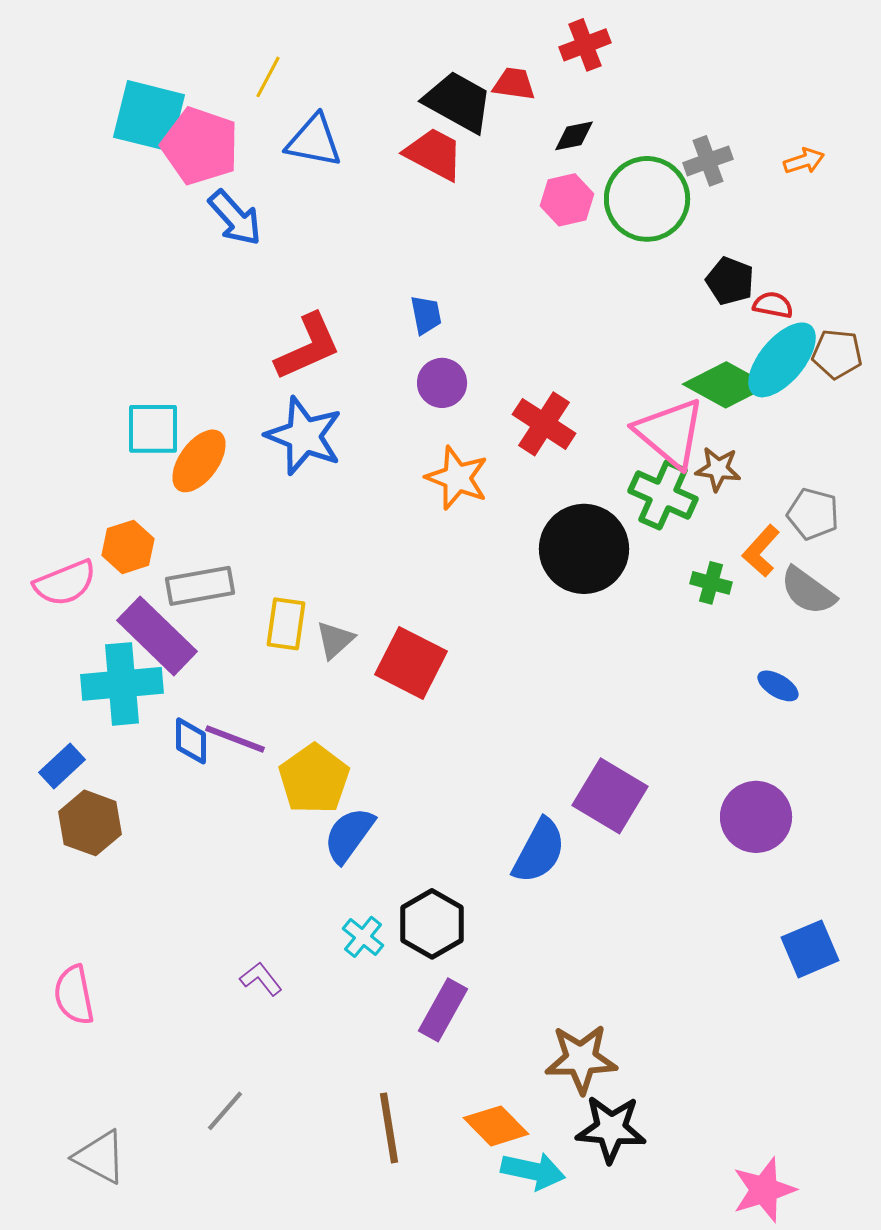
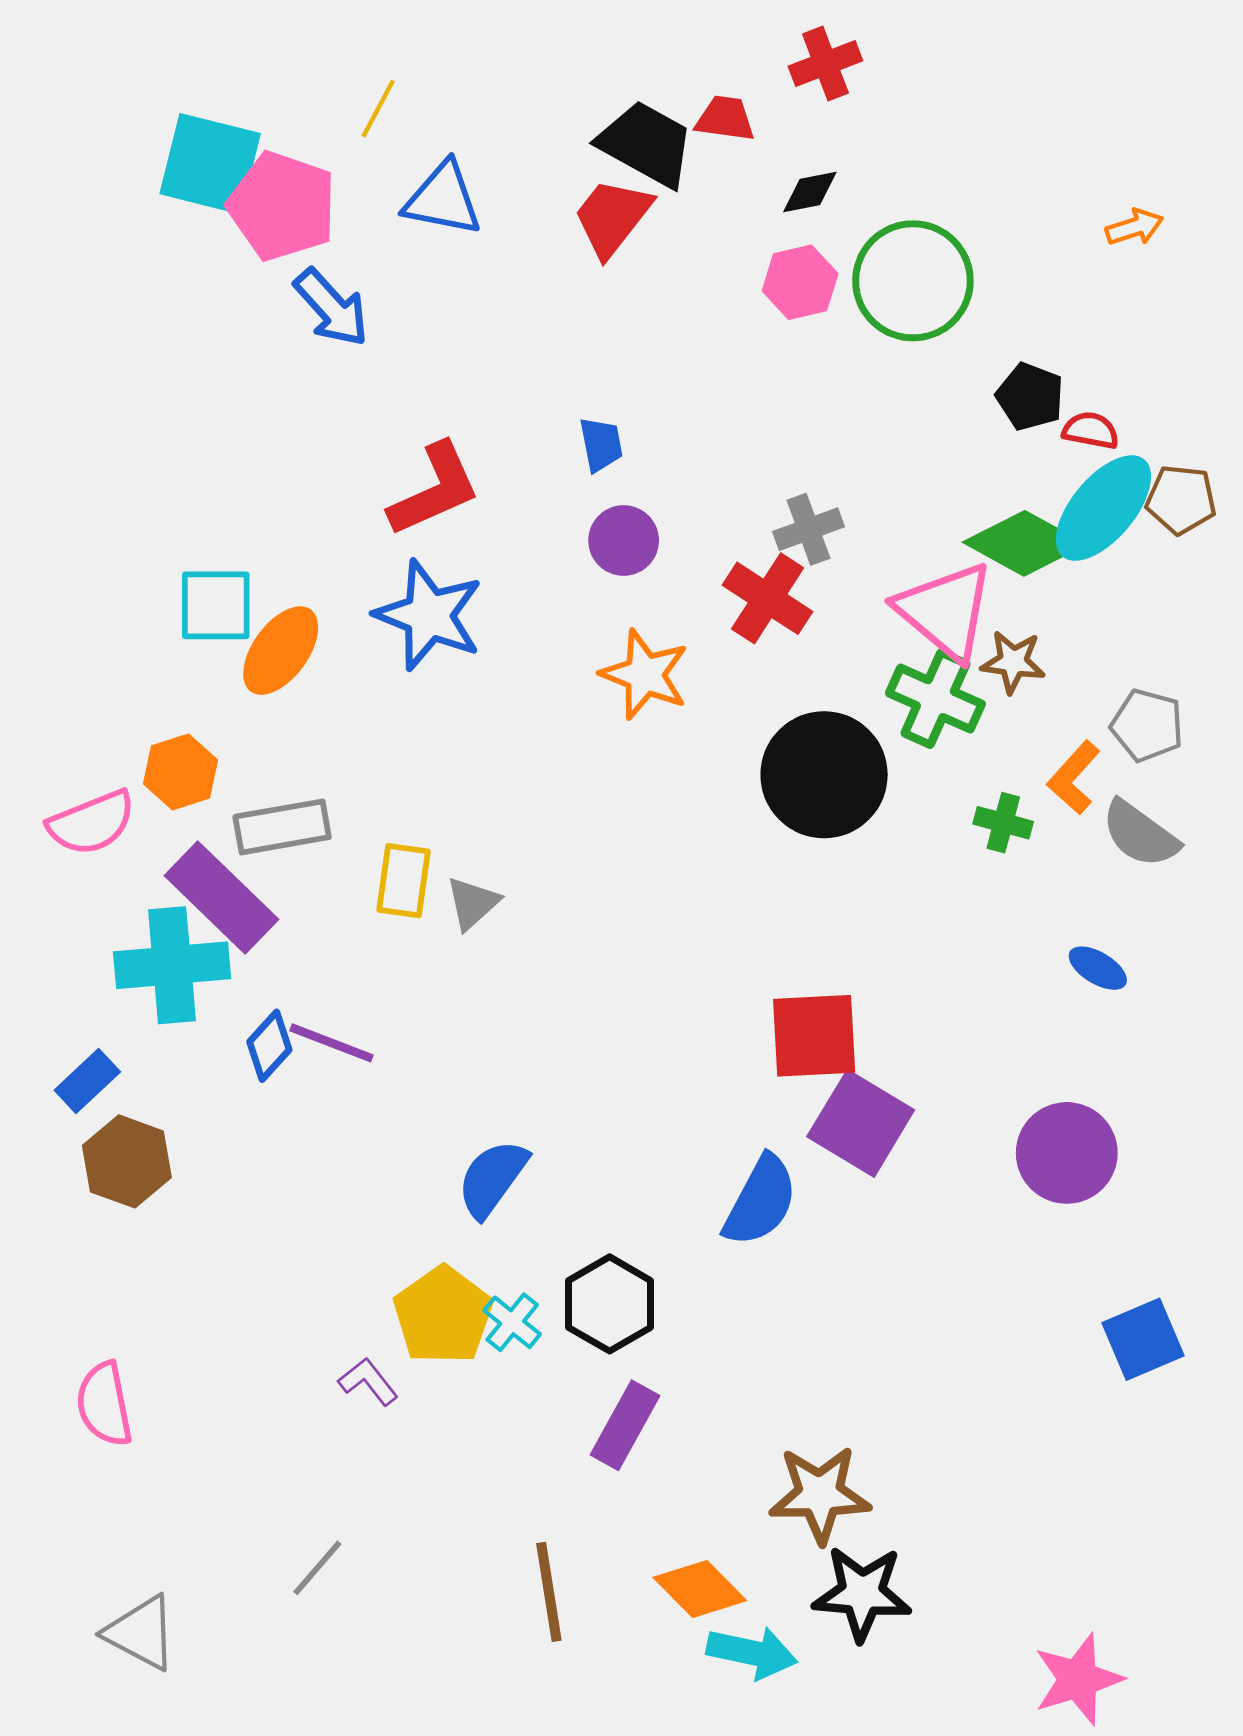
red trapezoid: (434, 154) -> (612, 217), turned -80
gray cross: (708, 161) -> (808, 529), moved
red square: (411, 663) -> (814, 1036), moved, turned -30
blue diamond: (191, 741) -> (269, 1046), turned 42
yellow pentagon: (314, 779) -> (443, 1315), moved

